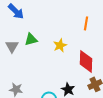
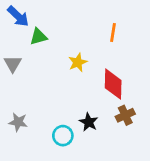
green triangle: (31, 39) -> (38, 37), moved

